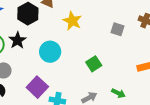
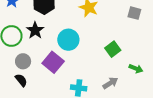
purple square: (37, 87) -> (53, 62), moved
green arrow: (118, 93) -> (136, 69), moved

